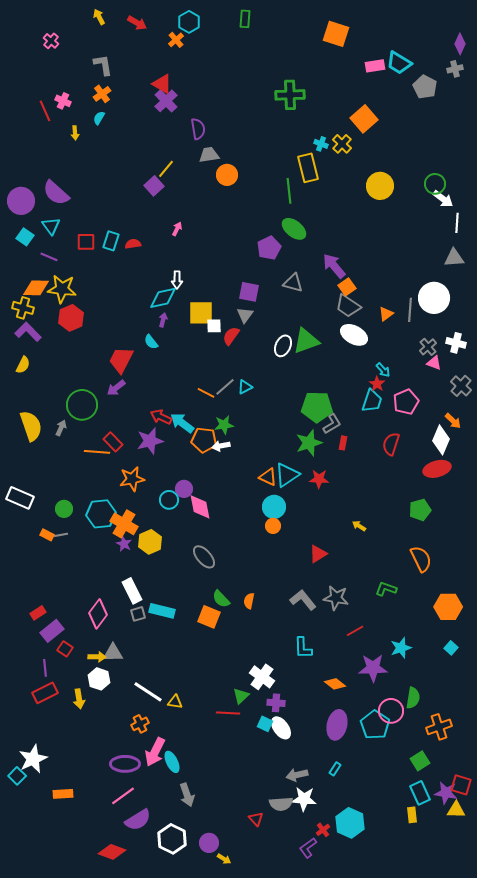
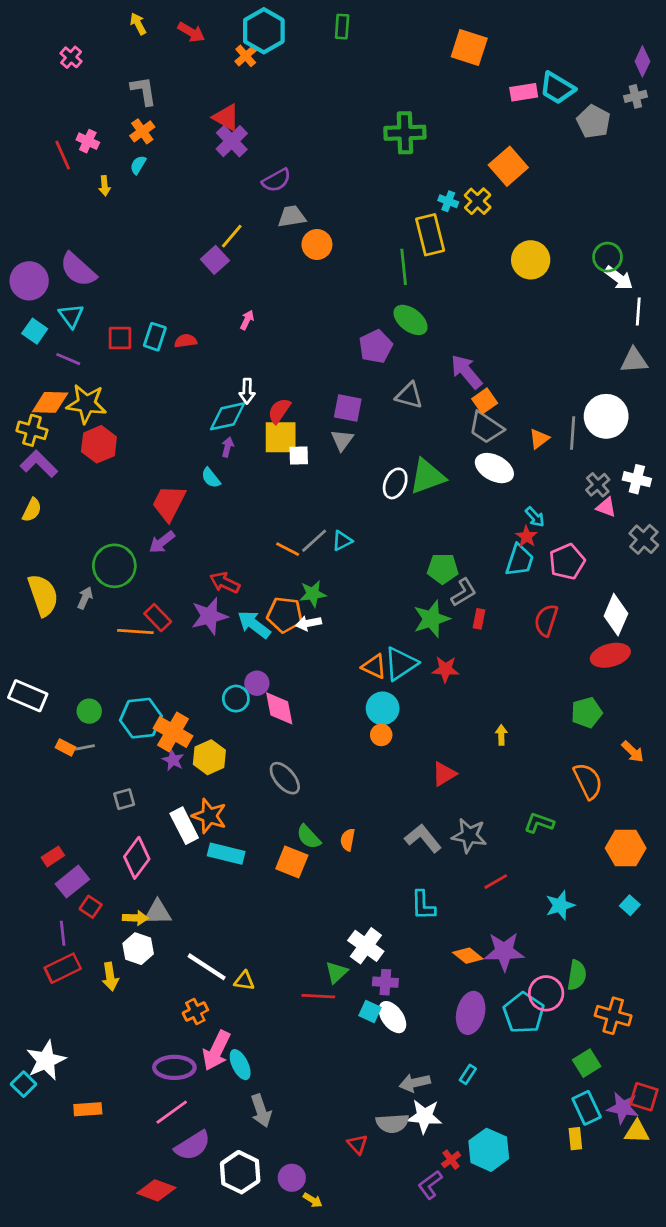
cyan hexagon: (189, 22) -> (264, 31), size x1.4
purple semicircle: (198, 129) -> (276, 180), turned 70
red semicircle: (231, 336) -> (279, 411), moved
green pentagon: (317, 407) -> (443, 569), size x0.7
orange arrow: (453, 421) -> (633, 752), moved
cyan arrow: (182, 423) -> (254, 625), moved
orange star: (132, 479) -> (209, 816), moved, turned 30
yellow arrow: (359, 526) -> (501, 735), turned 56
gray square: (138, 614) -> (124, 799), moved
purple star: (373, 668) -> (504, 951), moved
orange cross: (439, 727) -> (613, 1016), turned 35

